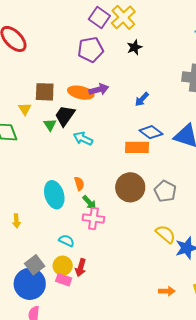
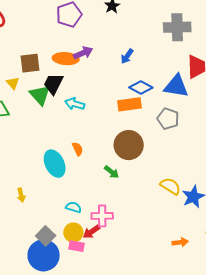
green triangle: (50, 125) -> (40, 95), size x1.6
gray pentagon: (165, 191) -> (168, 119), moved
green arrow: (89, 203) -> (112, 172), moved
pink cross: (93, 219) -> (102, 216), moved
red arrow: (81, 268) -> (91, 232), turned 48

